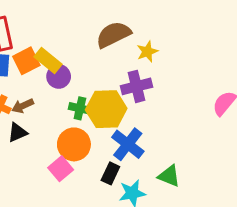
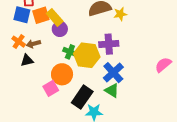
yellow star: (147, 52) -> (120, 14), moved
blue cross: (128, 144) -> (113, 73), moved
black rectangle: (110, 173) -> (82, 97), size x1.6
green triangle: (169, 176) -> (112, 91), moved

